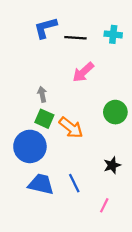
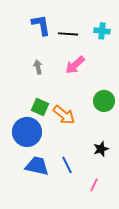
blue L-shape: (45, 28) -> (41, 25), turned 95
gray arrow: (42, 94) -> (38, 67), moved

